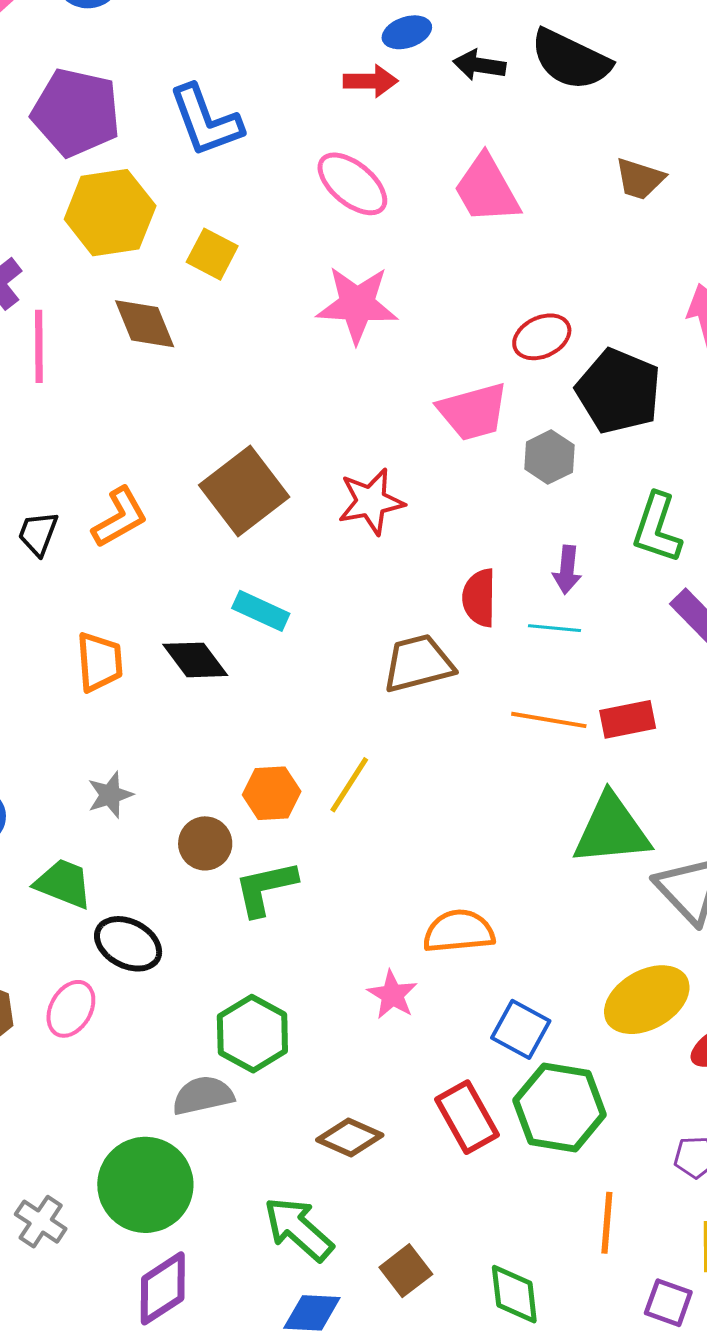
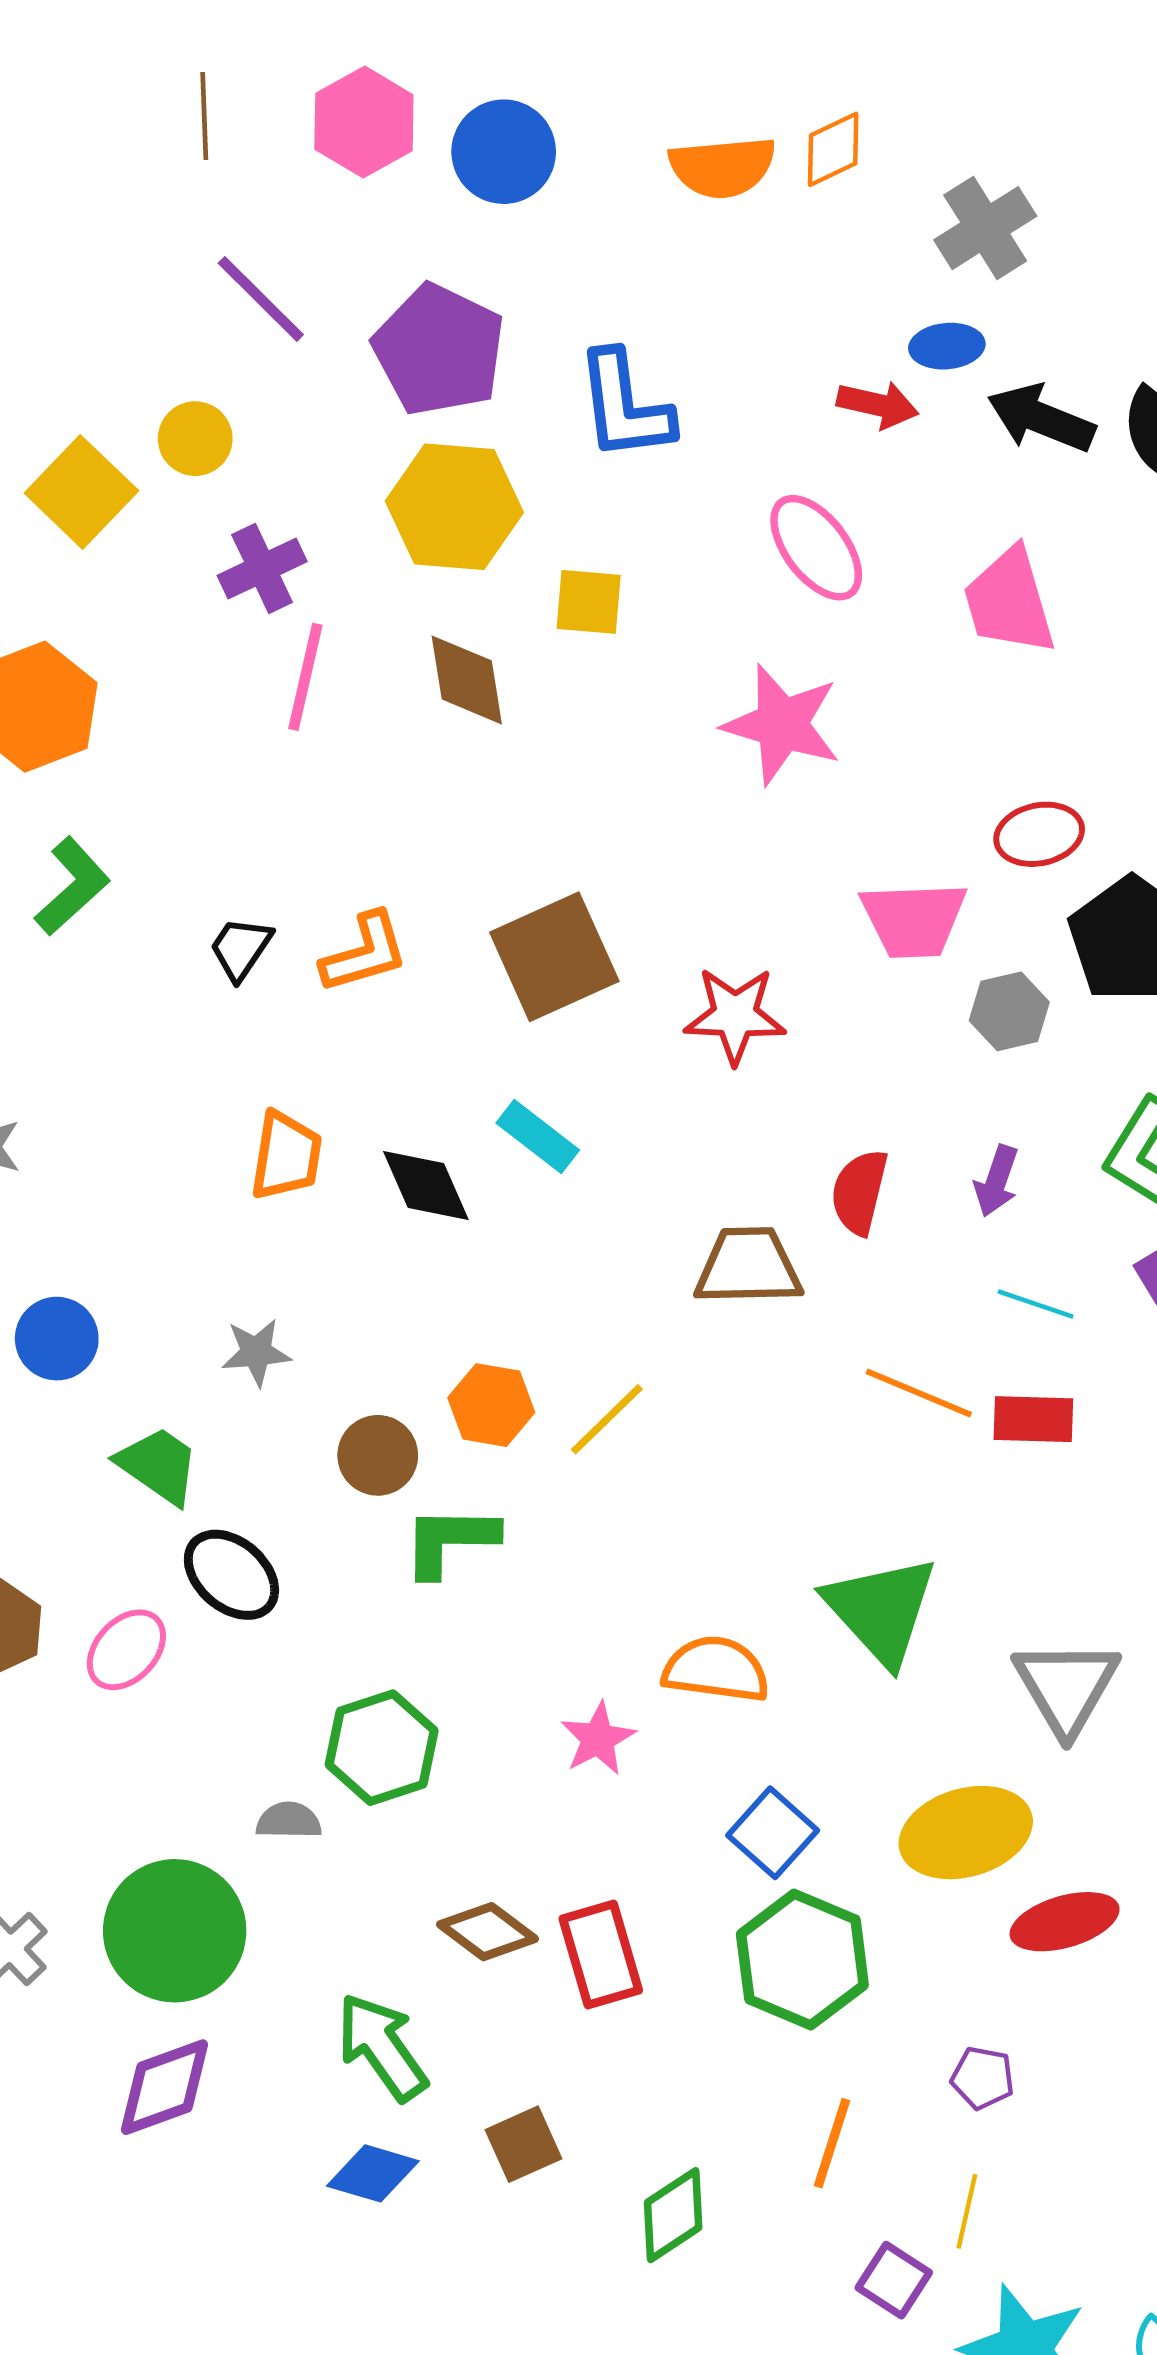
black arrow: (479, 65) -> (1041, 418), size x1.4
yellow square: (212, 254) -> (589, 602), turned -36
cyan line: (554, 628) -> (1036, 1304), moved
green triangle: (612, 830) -> (881, 1610), moved, turned 40
gray semicircle: (203, 1095) -> (289, 1821), size x0.7
red rectangle: (467, 1117) -> (601, 1955), moved
green diamond: (514, 1294) -> (673, 2215), turned 50

